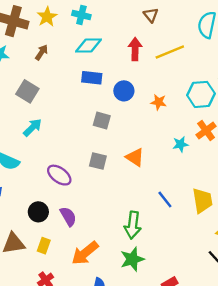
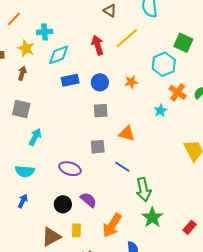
brown triangle: (151, 15) -> (110, 11), moved
yellow star: (47, 17) -> (26, 48), moved
gray square: (102, 120) -> (101, 111), moved
blue line: (165, 199) -> (122, 167), moved

